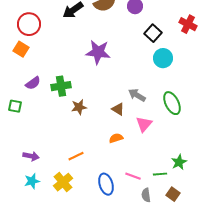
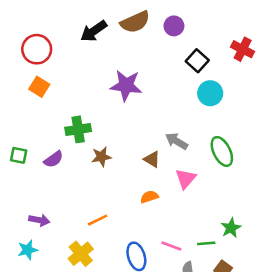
orange square: (21, 49) -> (39, 87), moved
purple semicircle: (33, 83) -> (54, 159), moved
cyan star: (32, 181) -> (28, 250), moved

